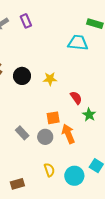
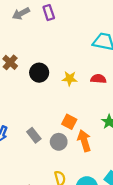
red semicircle: (76, 98) -> (98, 79), moved, turned -56
orange square: (53, 118) -> (69, 122), turned 32

